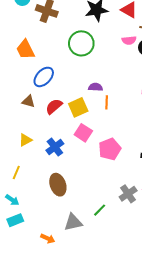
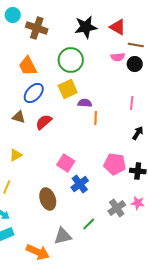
orange trapezoid: (25, 50) -> (28, 66), moved
yellow square: (78, 107) -> (68, 89), moved
pink square: (83, 133) -> (66, 163), moved
blue cross: (55, 147) -> (80, 184), moved
pink pentagon: (110, 149) -> (115, 164), moved, turned 30
orange arrow: (48, 239) -> (38, 252), size x1.6

